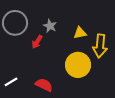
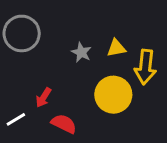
gray star: (50, 26) -> (81, 52), moved
red arrow: (37, 42) -> (43, 98), moved

